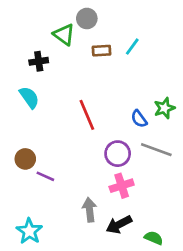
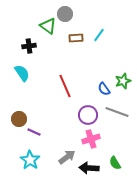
gray arrow: (89, 210) -> (67, 157), turned 60
black arrow: (119, 224) -> (89, 168), turned 30
cyan star: (29, 231) -> (30, 160), moved
green semicircle: (154, 238) -> (115, 163), moved, turned -144

